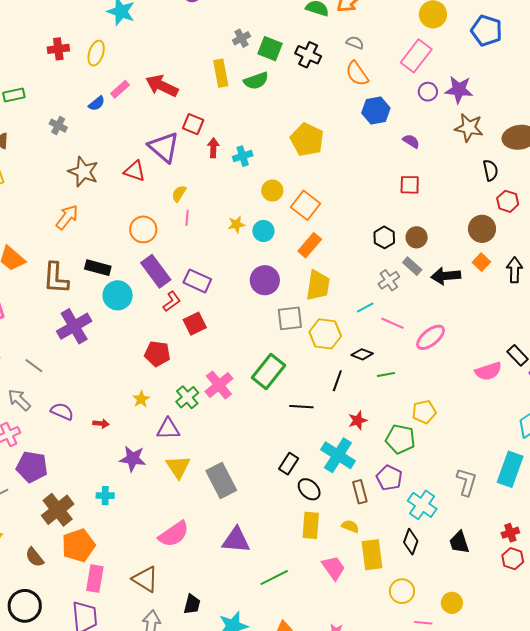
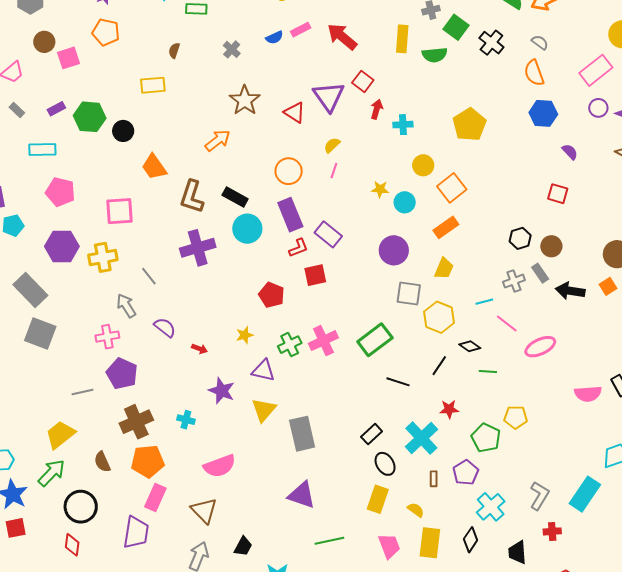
yellow trapezoid: (318, 285) -> (444, 269), size x0.7
brown rectangle: (360, 492) -> (434, 479), size x0.7
red cross: (510, 533) -> (552, 531), moved
pink semicircle: (174, 534) -> (220, 466), moved

